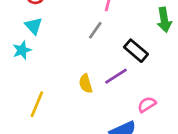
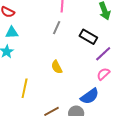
cyan triangle: (34, 26) -> (12, 33), turned -40
purple line: (116, 76) -> (103, 54), moved

